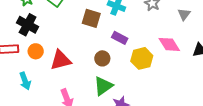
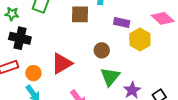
purple rectangle: (120, 38) -> (122, 22), moved
orange circle: (36, 51) -> (33, 73), moved

